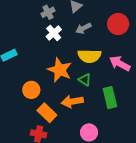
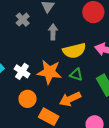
gray arrow: (83, 28) -> (53, 32), moved, turned 133
white cross: (54, 33) -> (22, 71), moved

